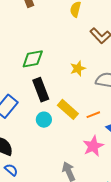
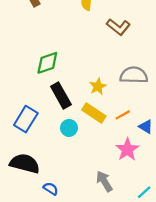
yellow star: (78, 68) -> (98, 86), moved
blue semicircle: (11, 170) -> (51, 189), moved

